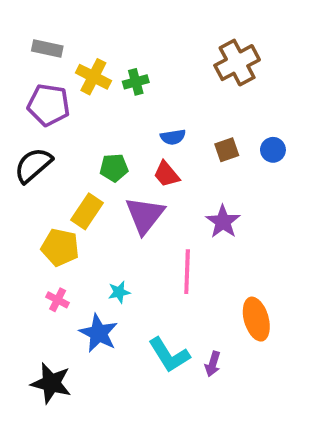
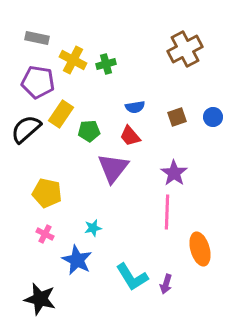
yellow rectangle: (87, 211) -> (61, 114), moved
pink line: (187, 272) -> (167, 212), moved

